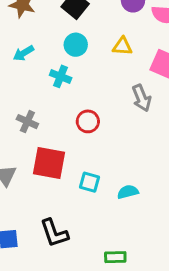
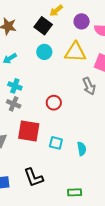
yellow triangle: (122, 46) -> (75, 52), size x1.6
cyan cross: (61, 76) -> (15, 86), moved
cyan semicircle: (128, 192) -> (82, 149), turned 96

